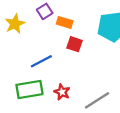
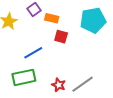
red star: (62, 92) -> (59, 85), moved

